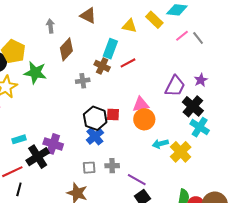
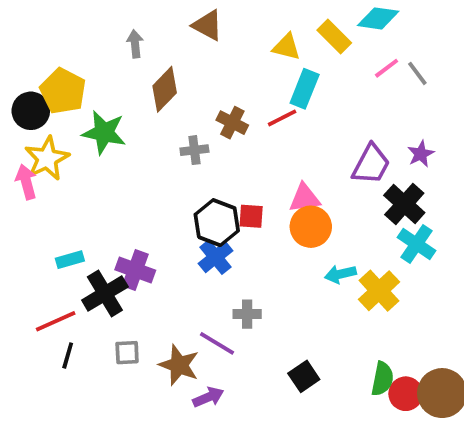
cyan rectangle: (110, 49) -> (305, 89), moved
gray square: (89, 168) -> (127, 353), moved
purple line: (137, 180) -> (217, 343), moved

